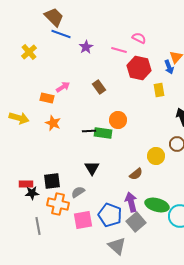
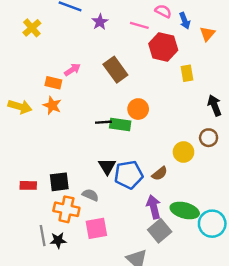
blue arrow: (169, 67) -> (185, 21), moved
brown rectangle: (99, 87) -> (115, 70), size x1.5
orange star: (53, 123) -> (52, 105), moved
gray semicircle: (78, 192) -> (90, 195), turned 56
black star: (32, 193) -> (58, 240), moved
blue pentagon: (110, 215) -> (129, 175), moved, turned -30

